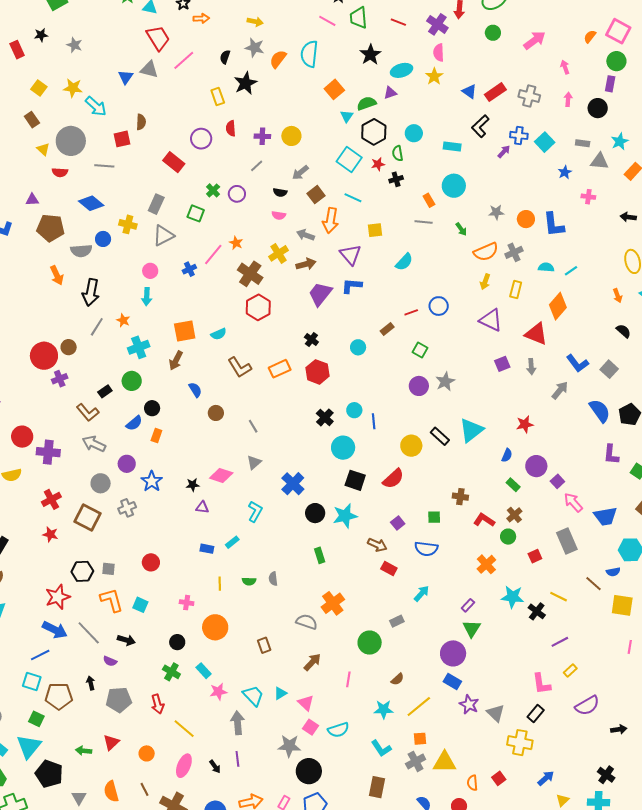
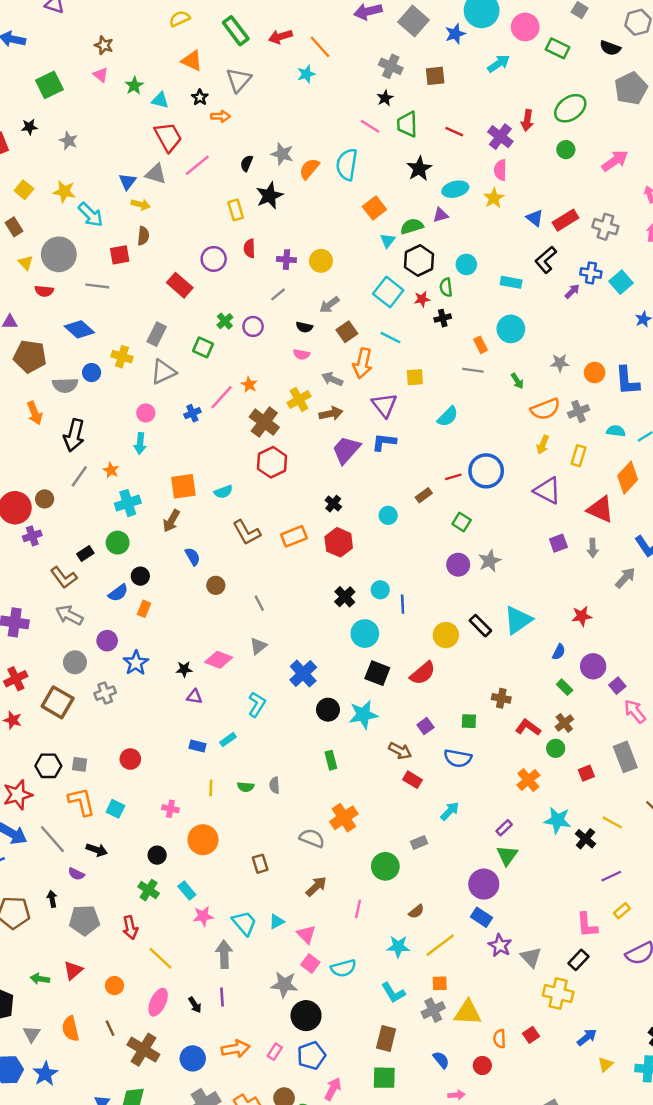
yellow arrow: (255, 22) -> (141, 205), moved
blue circle: (439, 306) -> (486, 471), size x1.5

